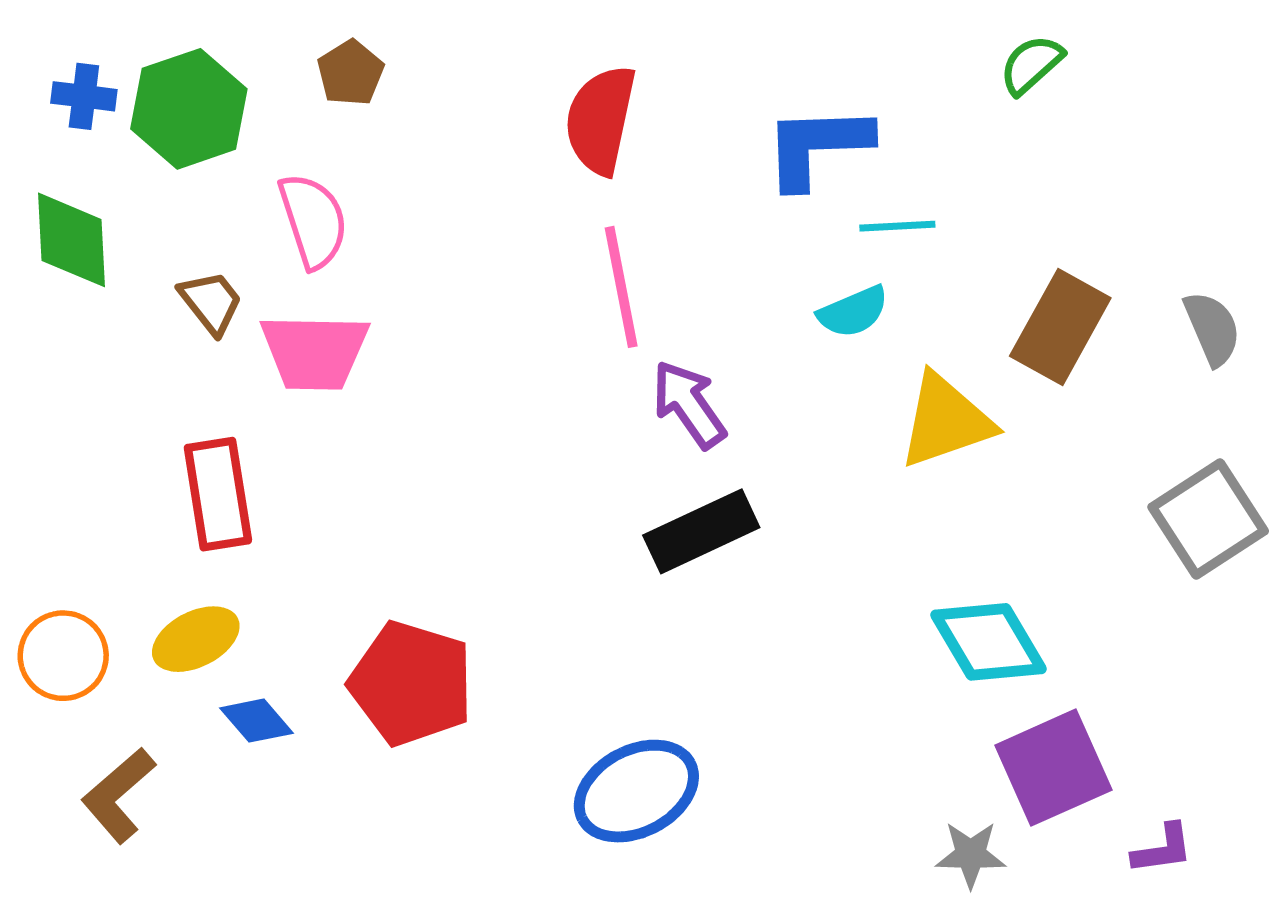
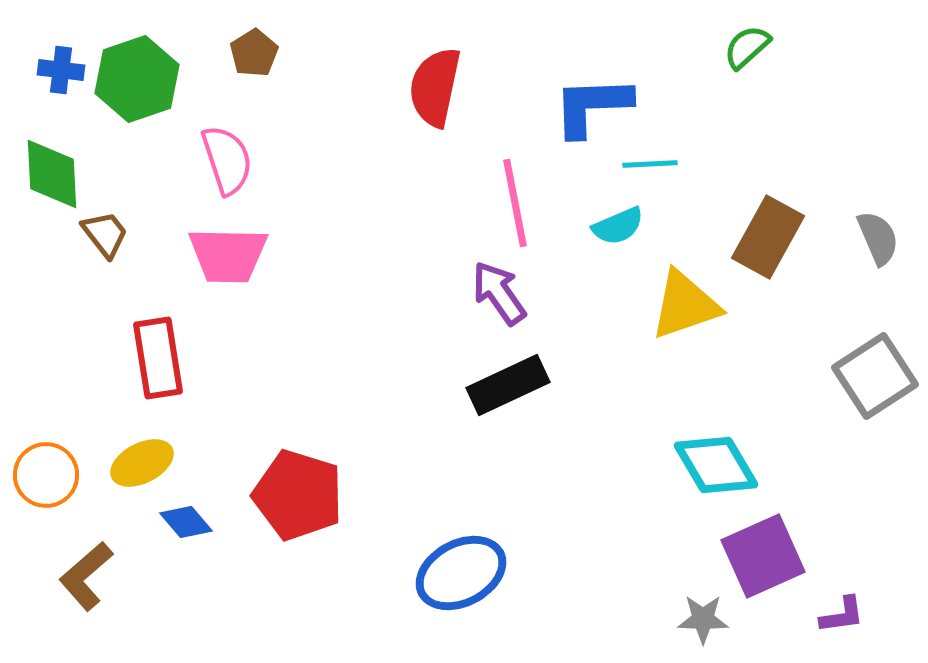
pink line: (621, 287) -> (515, 203), moved
brown trapezoid: (211, 302) -> (105, 234), moved

